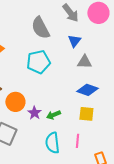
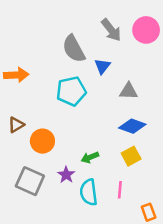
blue triangle: (74, 41) -> (102, 66), moved
purple star: (34, 113) -> (66, 175), moved
yellow square: (86, 114) -> (131, 156), turned -35

